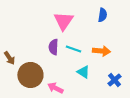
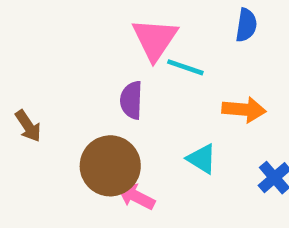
cyan line: (73, 49) -> (185, 67), moved
brown circle: (30, 75) -> (110, 166), moved

